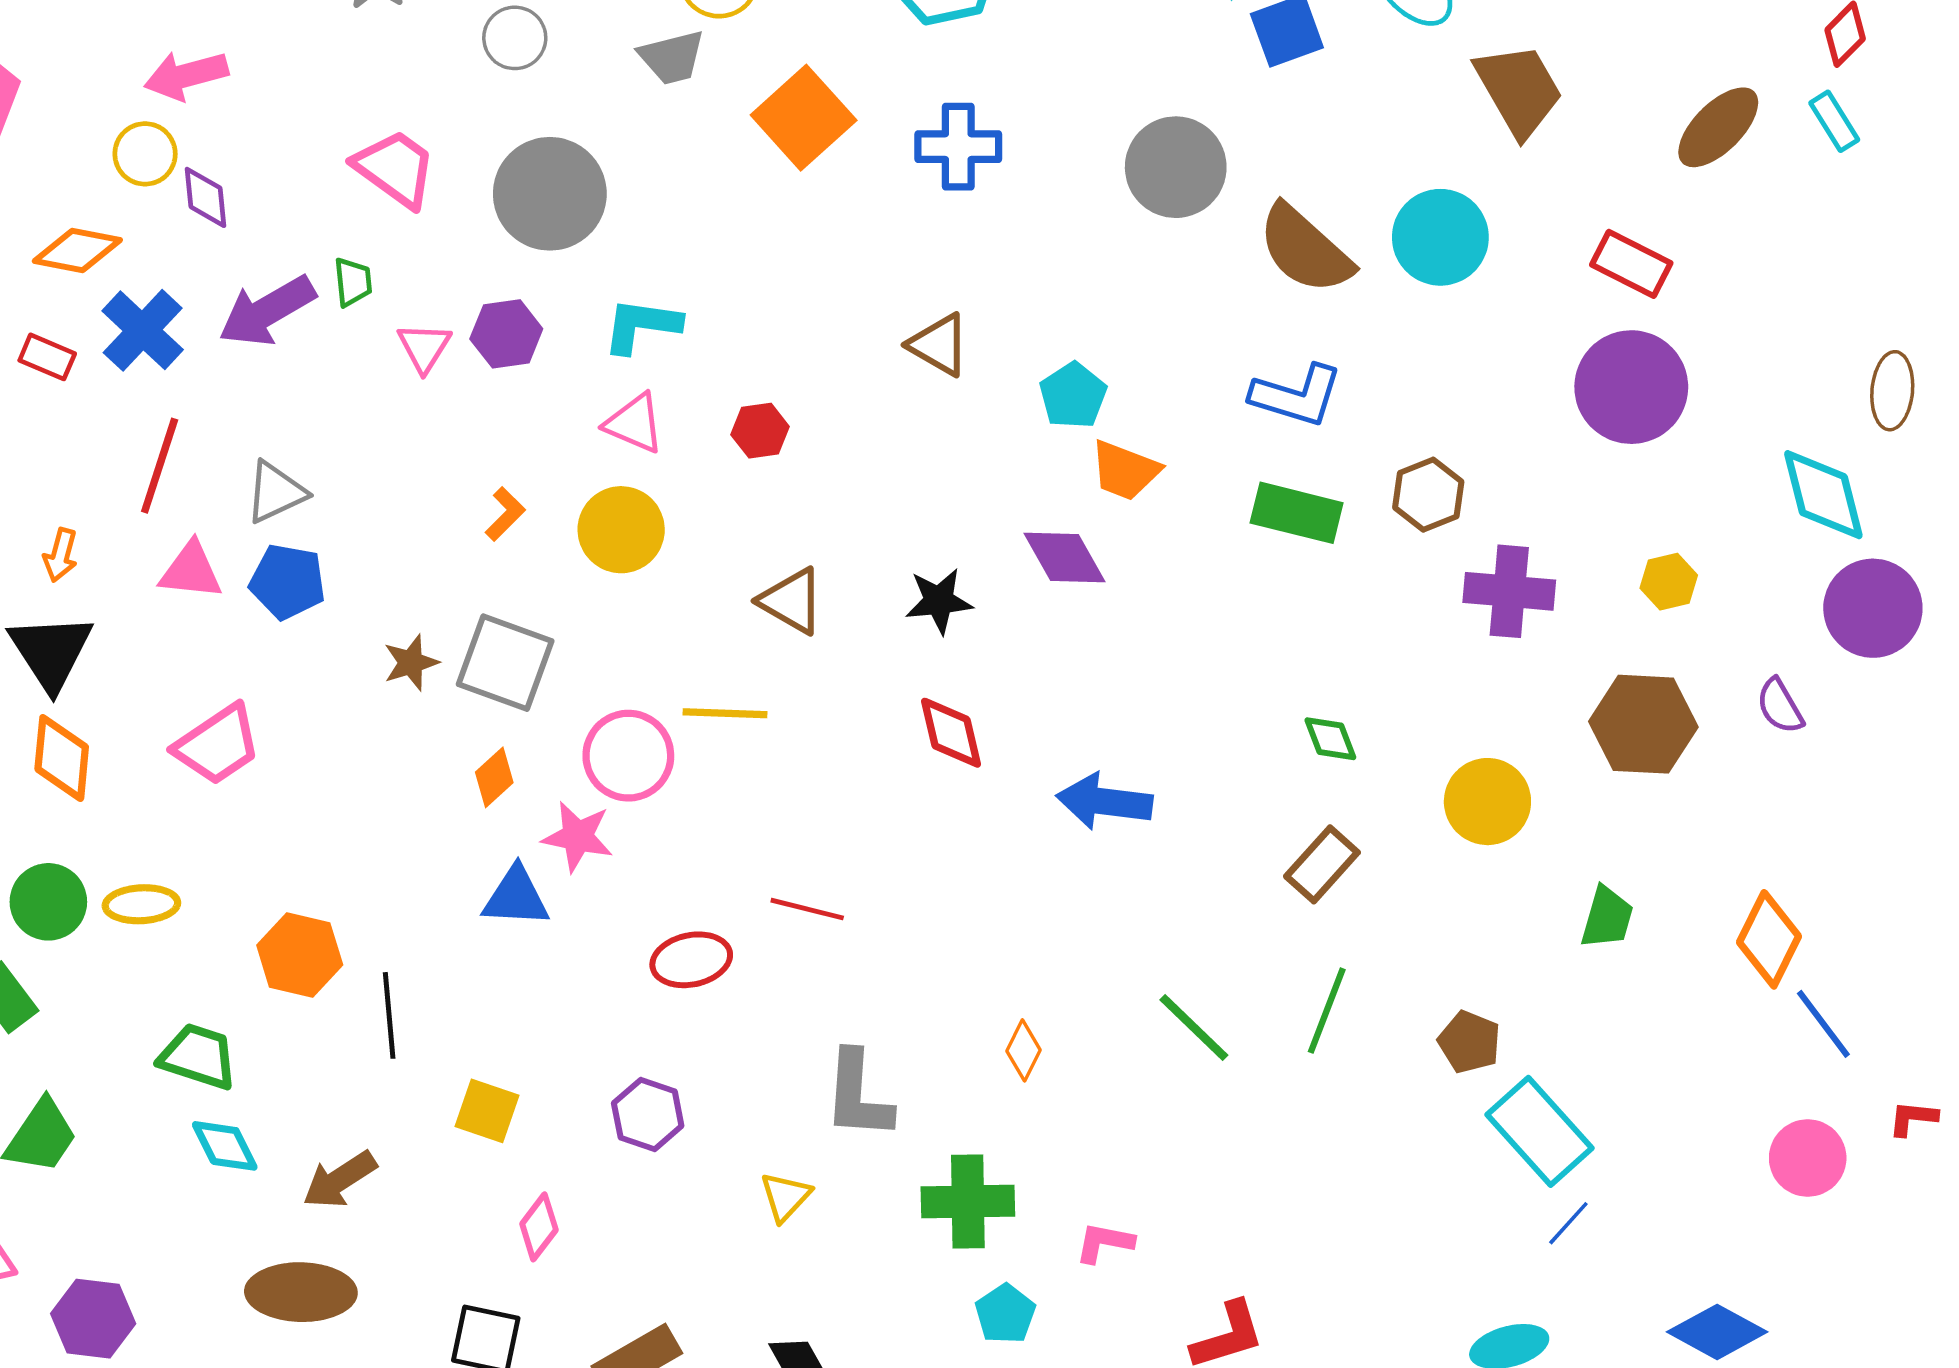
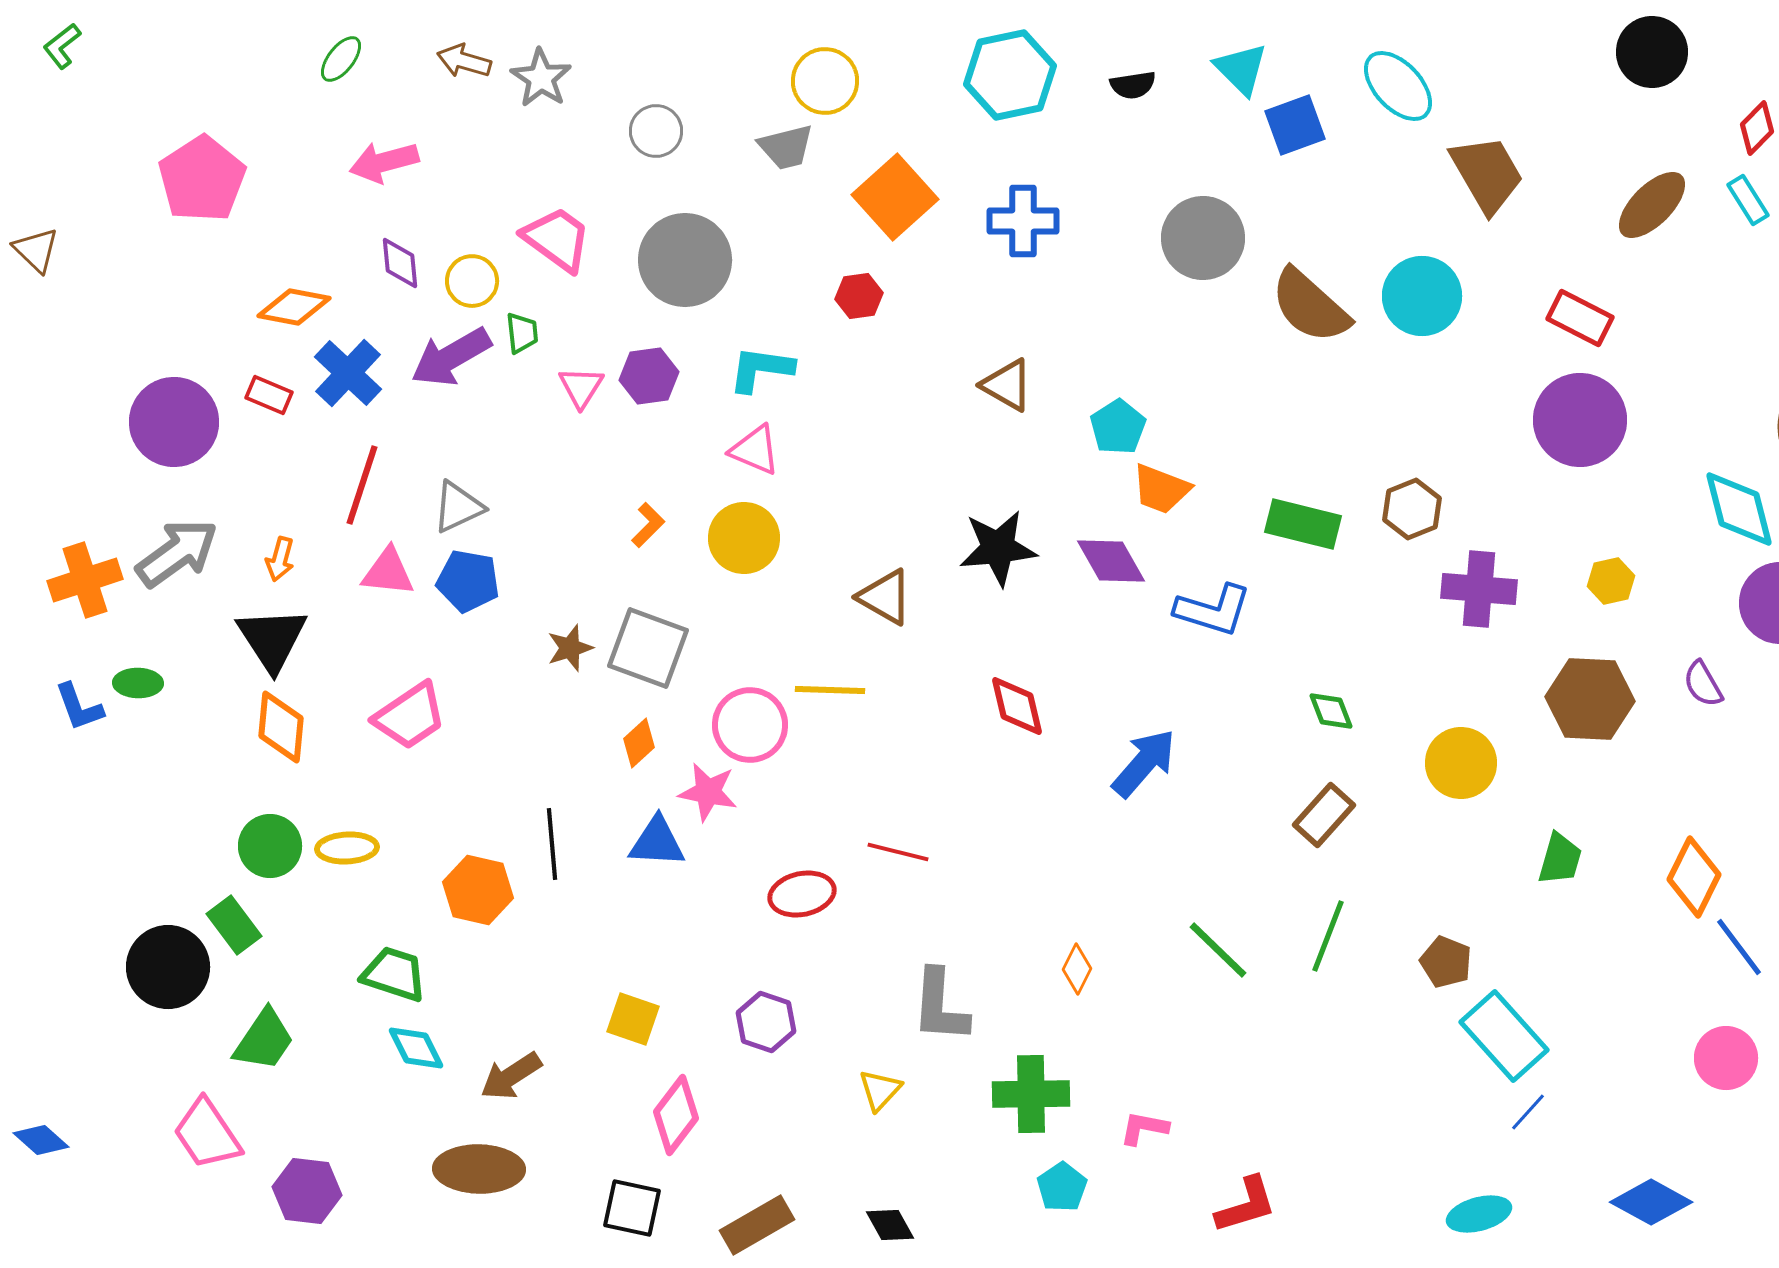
yellow circle: (145, 154) -> (472, 281), moved
blue L-shape: (1297, 396) -> (1213, 610), moved
red hexagon: (760, 431) -> (859, 296), moved
black star: (939, 601) -> (998, 548), moved, size x1.4
blue arrow: (1104, 802) -> (1144, 763), turned 124
black line: (389, 1015) -> (552, 844), moved
pink diamond: (539, 1227) -> (676, 1115), size x1.4

